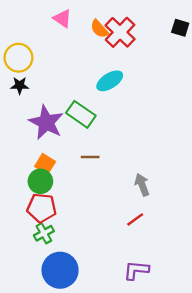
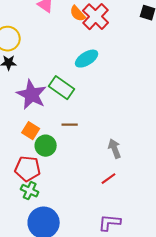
green circle: (40, 181) -> (46, 146), moved
green cross: (44, 233) -> (30, 191), turned -36

